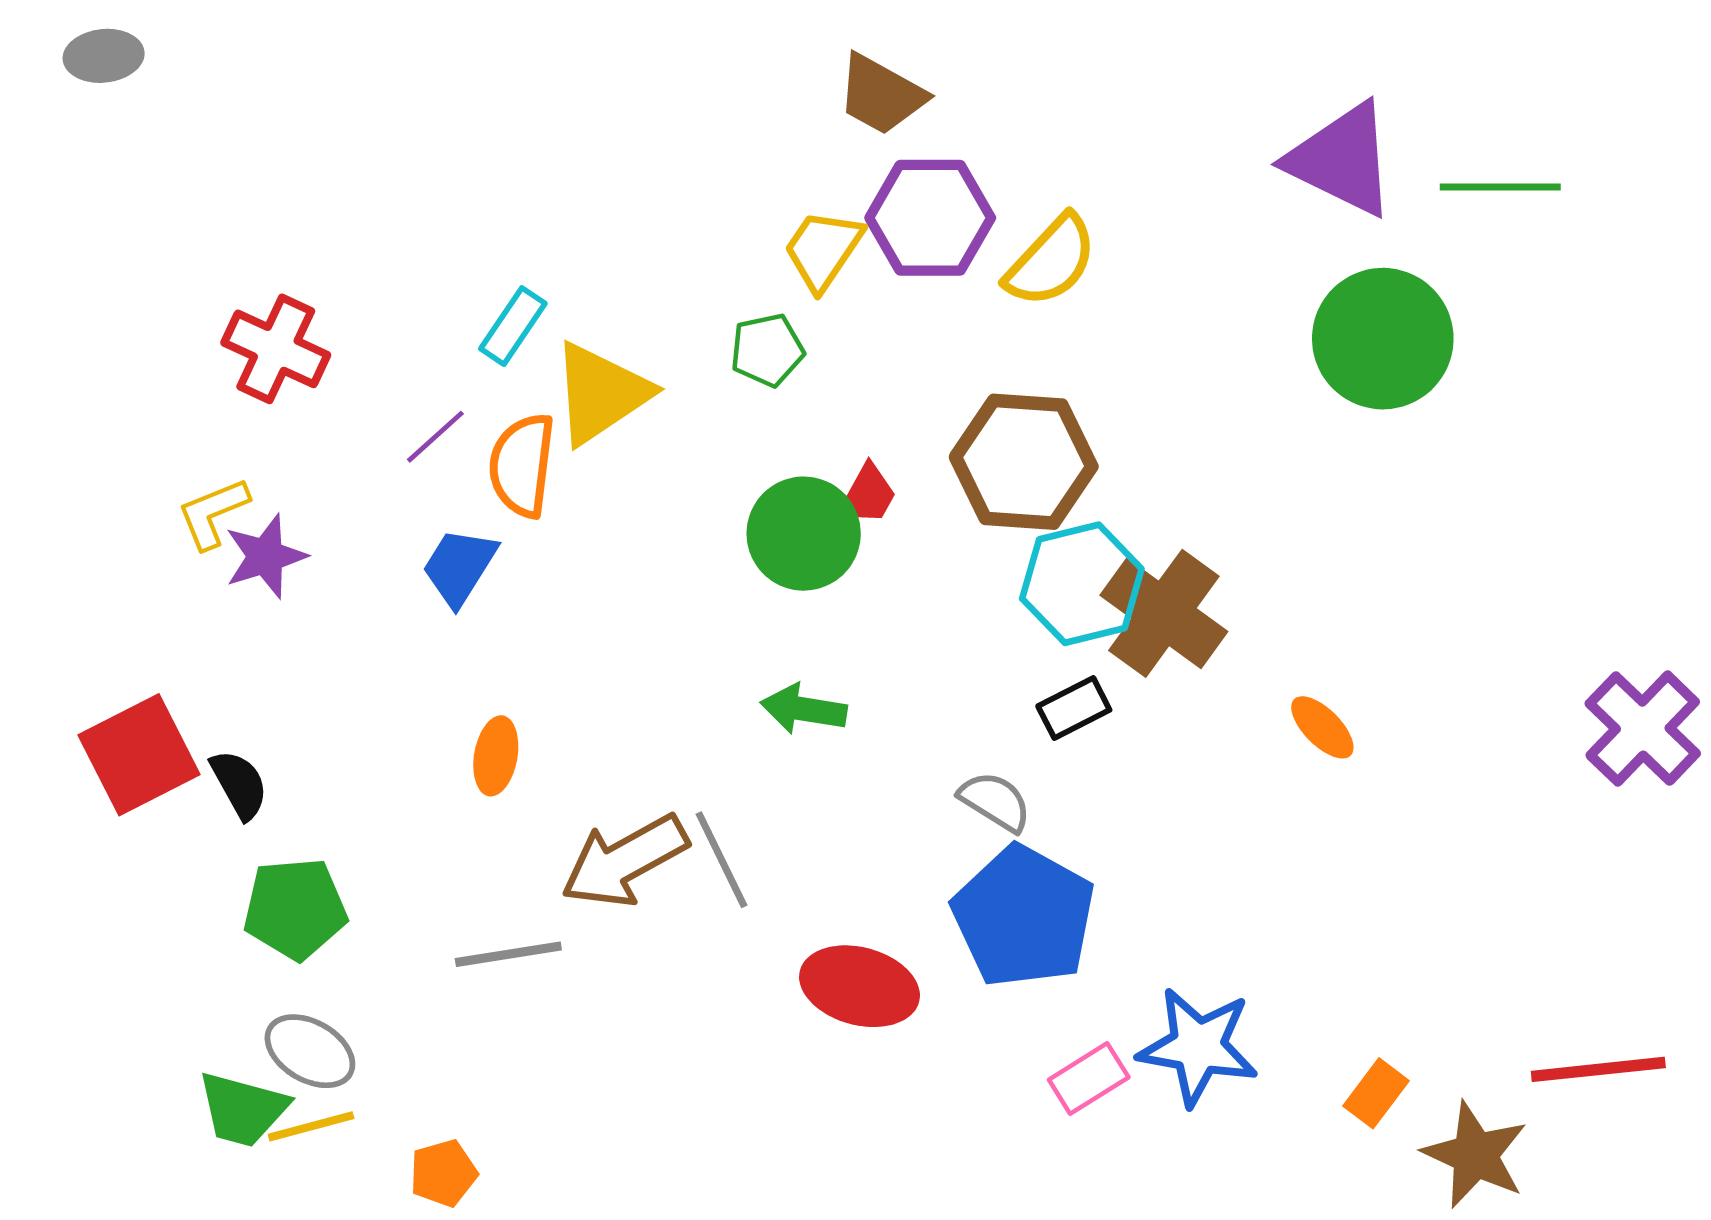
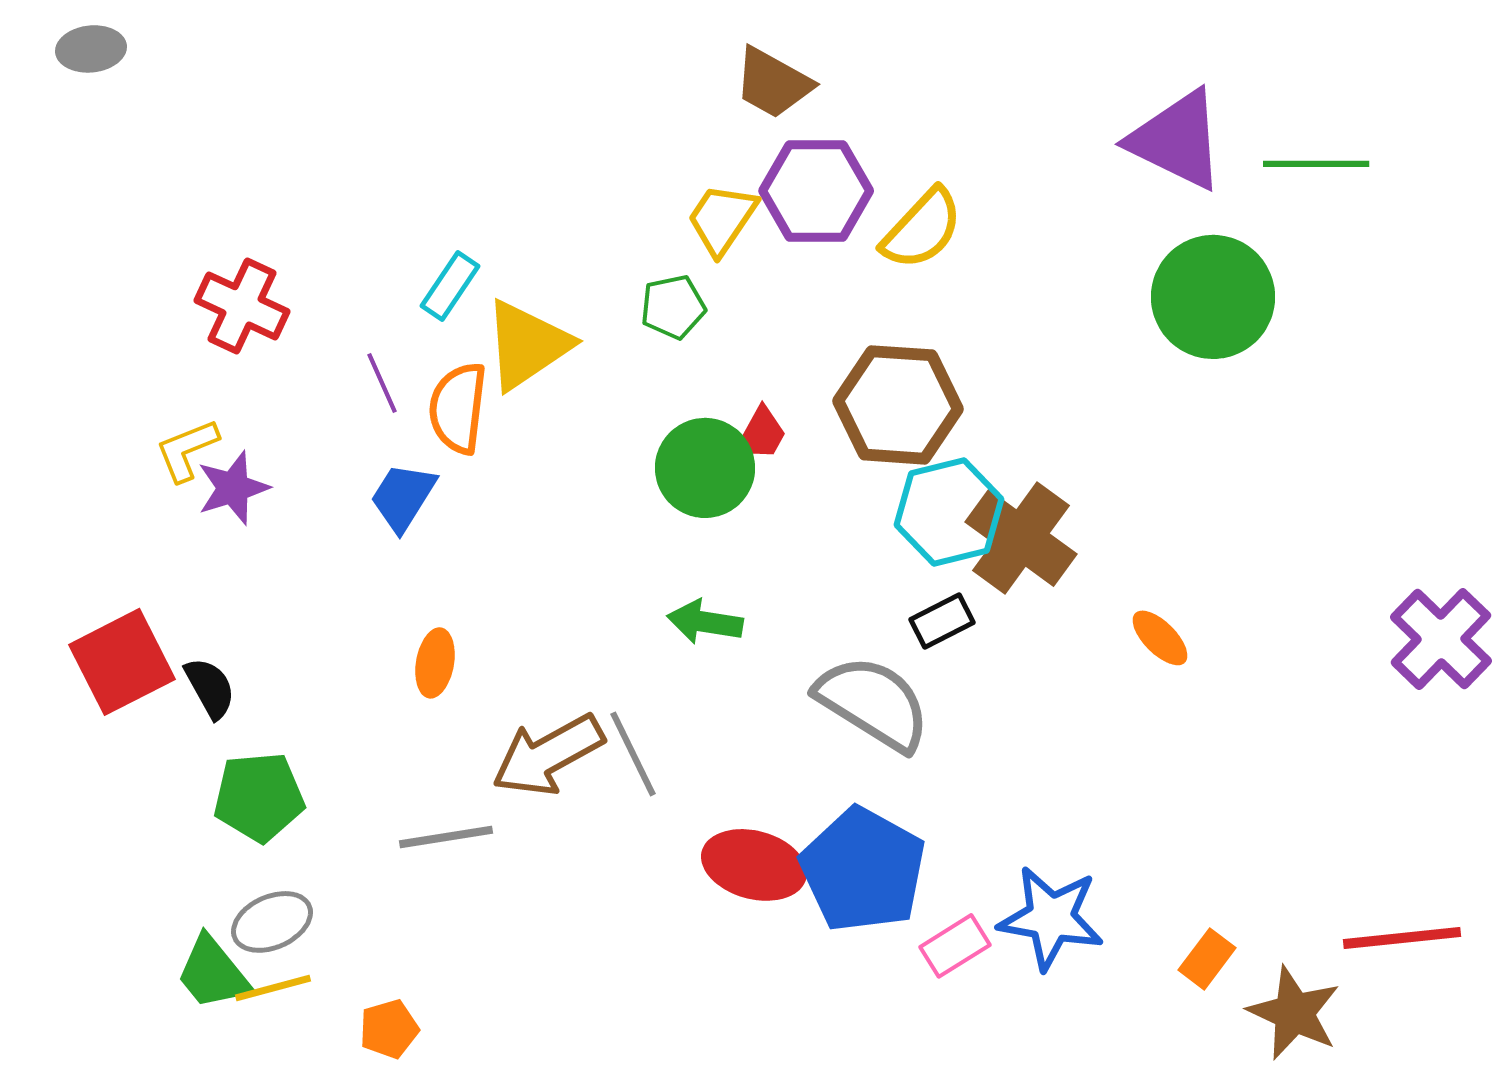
purple line: (435, 437) -> (382, 383), turned -72
gray semicircle: (995, 801) -> (873, 703), size x1.8
blue pentagon: (1024, 917) -> (863, 870), moved
gray ellipse: (310, 1051) -> (272, 922), turned -54
green trapezoid: (243, 1109) -> (213, 973), turned 36

